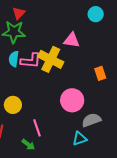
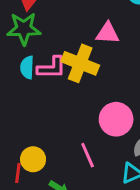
yellow circle: (13, 105) -> (33, 159), moved
pink line: (37, 128) -> (88, 155), moved

